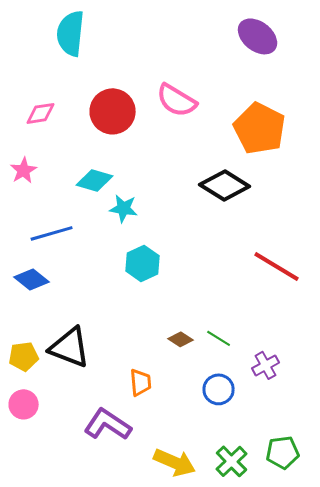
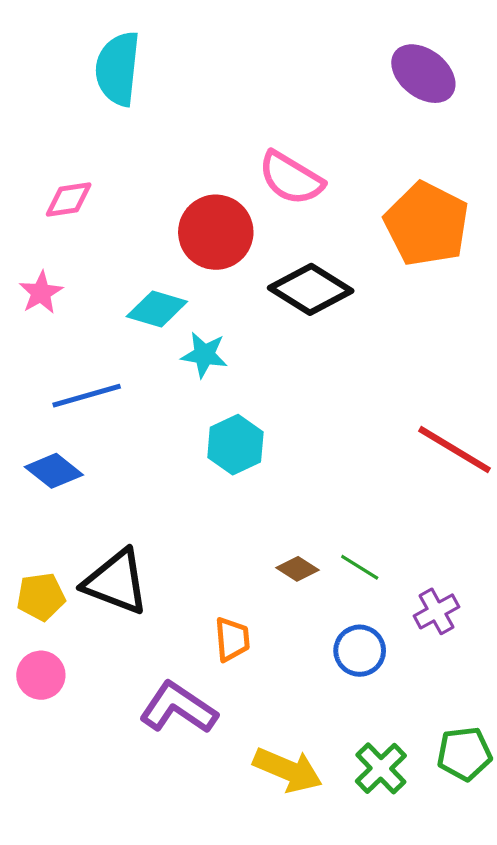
red circle: (113, 111) -> (216, 232), moved
black diamond: (225, 185) -> (311, 289), moved

